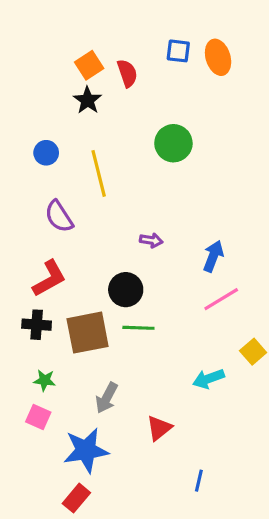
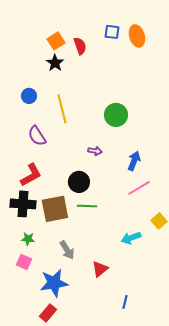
green circle: (173, 143) -> (116, 115), moved
black cross: (37, 325) -> (23, 204), size x1.4
gray arrow: (107, 398) -> (67, 250), turned -60

